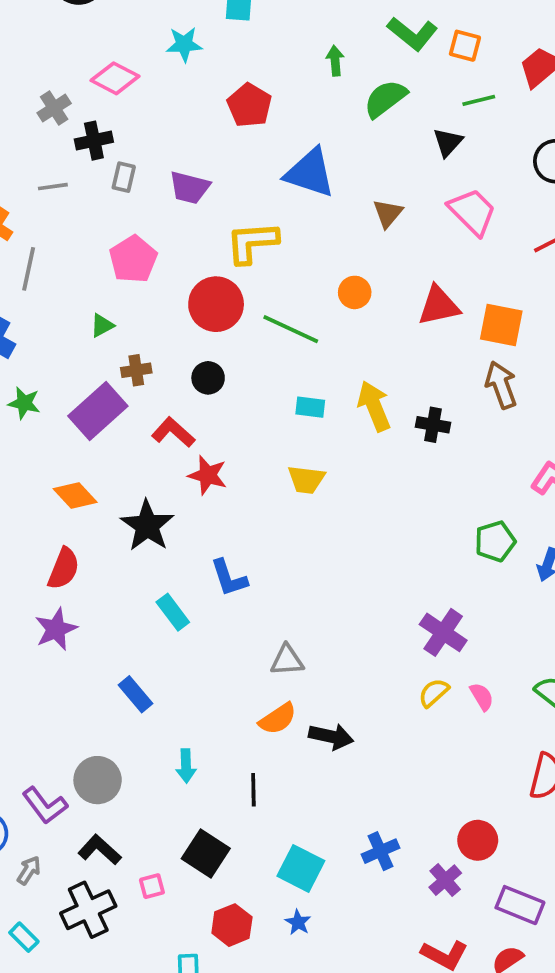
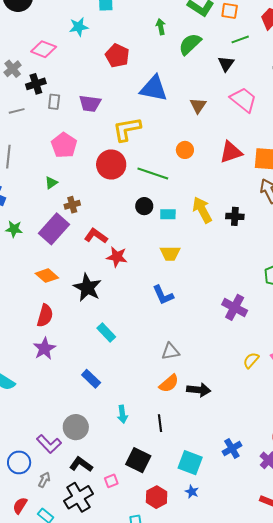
black circle: (208, 378) -> (144, 206), moved
blue L-shape: (229, 578) -> (163, 295), moved
purple cross: (443, 632) -> (235, 307), moved

